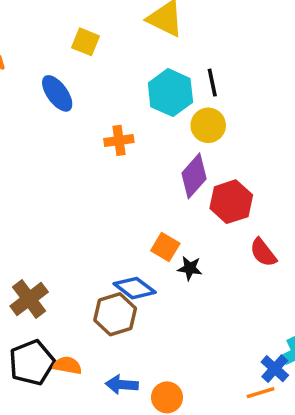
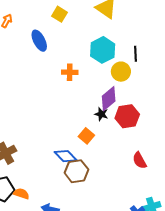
black line: (212, 83) -> (135, 54), moved
red semicircle: (263, 253) -> (140, 160), moved
black star: (190, 268) -> (101, 114), moved
brown hexagon: (115, 314) -> (76, 171), moved

